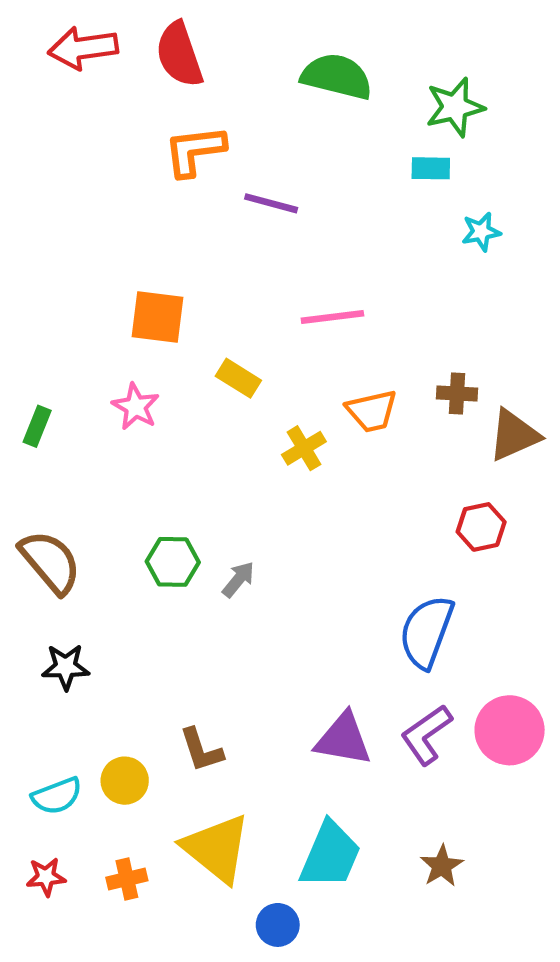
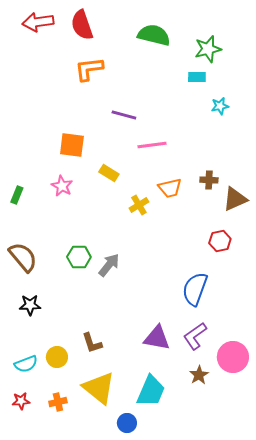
purple line: (271, 203) -> (124, 115), moved
gray arrow: (238, 579) -> (109, 265), size x1.4
pink circle: (510, 730) -> (233, 357), moved
brown star: (442, 866) -> (199, 375), moved

